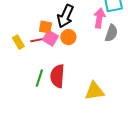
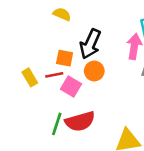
pink square: (50, 38) -> (71, 86), moved
red semicircle: (57, 76) -> (80, 121), turned -110

